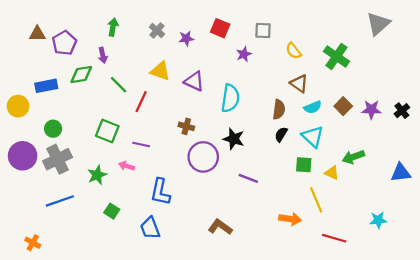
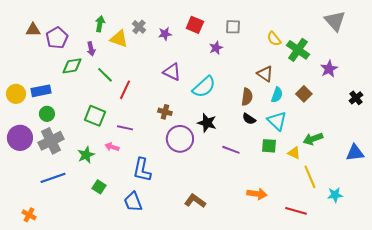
gray triangle: (378, 24) -> (335, 21), turned -30
yellow semicircle: (294, 51) -> (274, 39), moved
yellow triangle: (160, 71) -> (119, 39), moved
blue rectangle: (46, 86) -> (41, 91), moved
cyan semicircle: (230, 98) -> (204, 87), turned 40
cyan semicircle: (313, 107) -> (277, 95), turned -49
purple star: (371, 109) -> (329, 69), moved, turned -30
black semicircle: (281, 134) -> (249, 119), turned -88
purple line: (248, 178) -> (231, 150), moved
yellow line: (316, 200) -> (310, 177), moved

